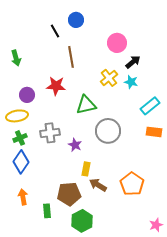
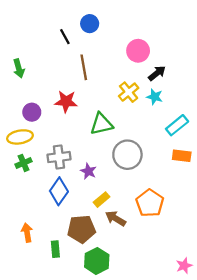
blue diamond: (21, 162) -> (59, 191), moved
yellow rectangle: (86, 169) -> (101, 200), turned 40
orange pentagon: (132, 184) -> (150, 203), moved

